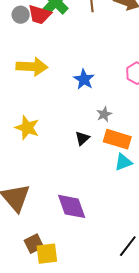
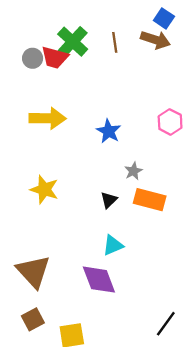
cyan triangle: (123, 162) -> (113, 245), moved
brown square: (34, 244) -> (33, 319), moved

